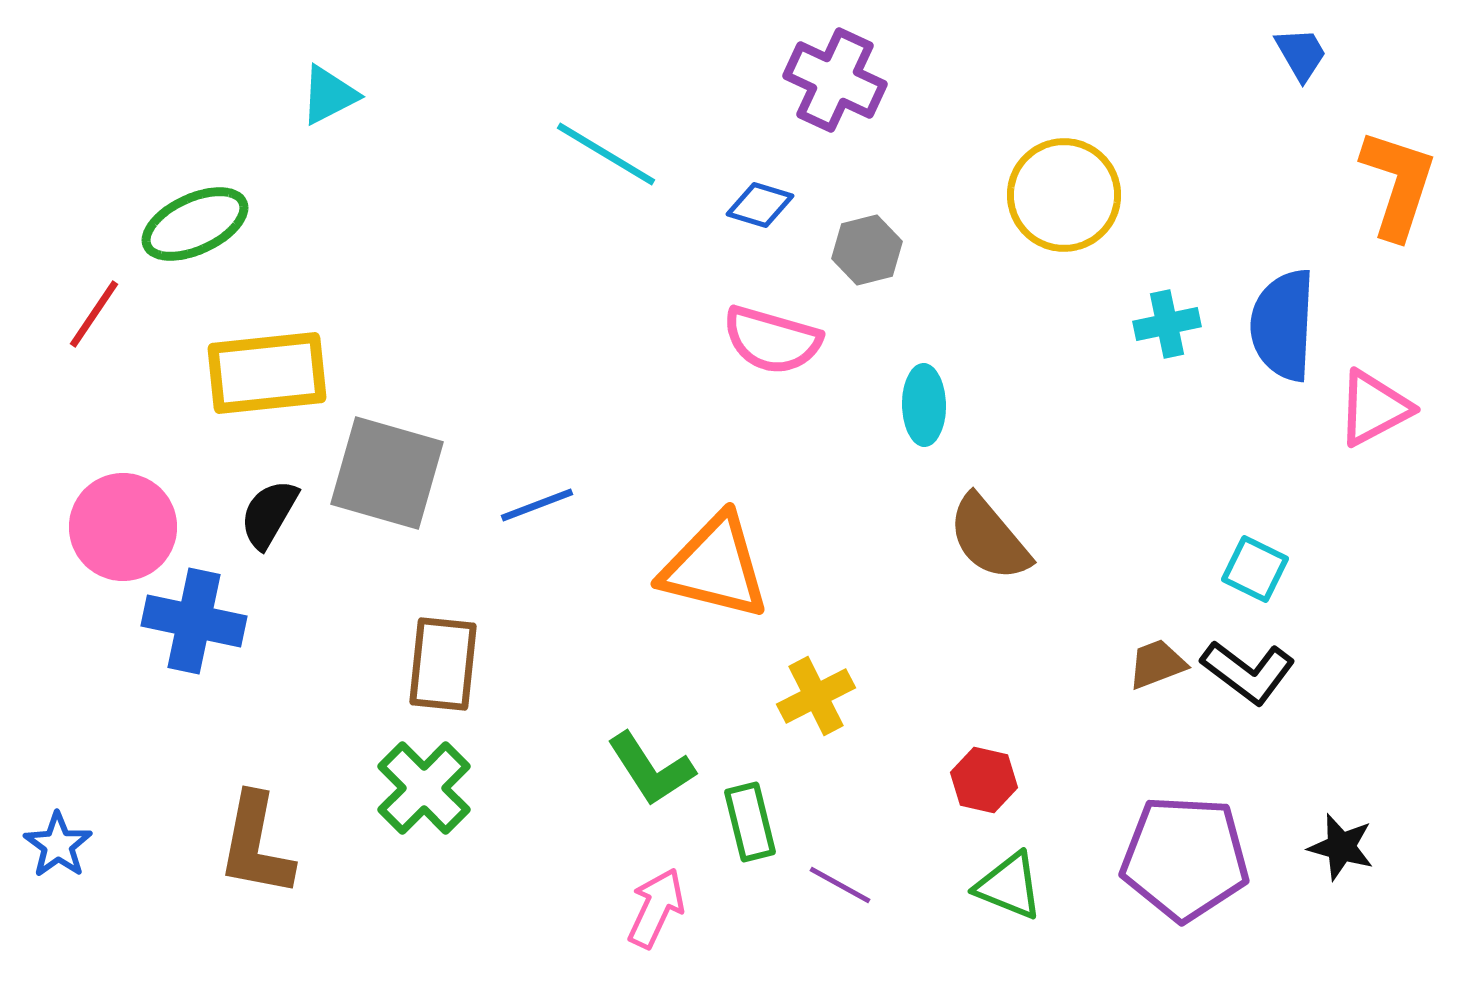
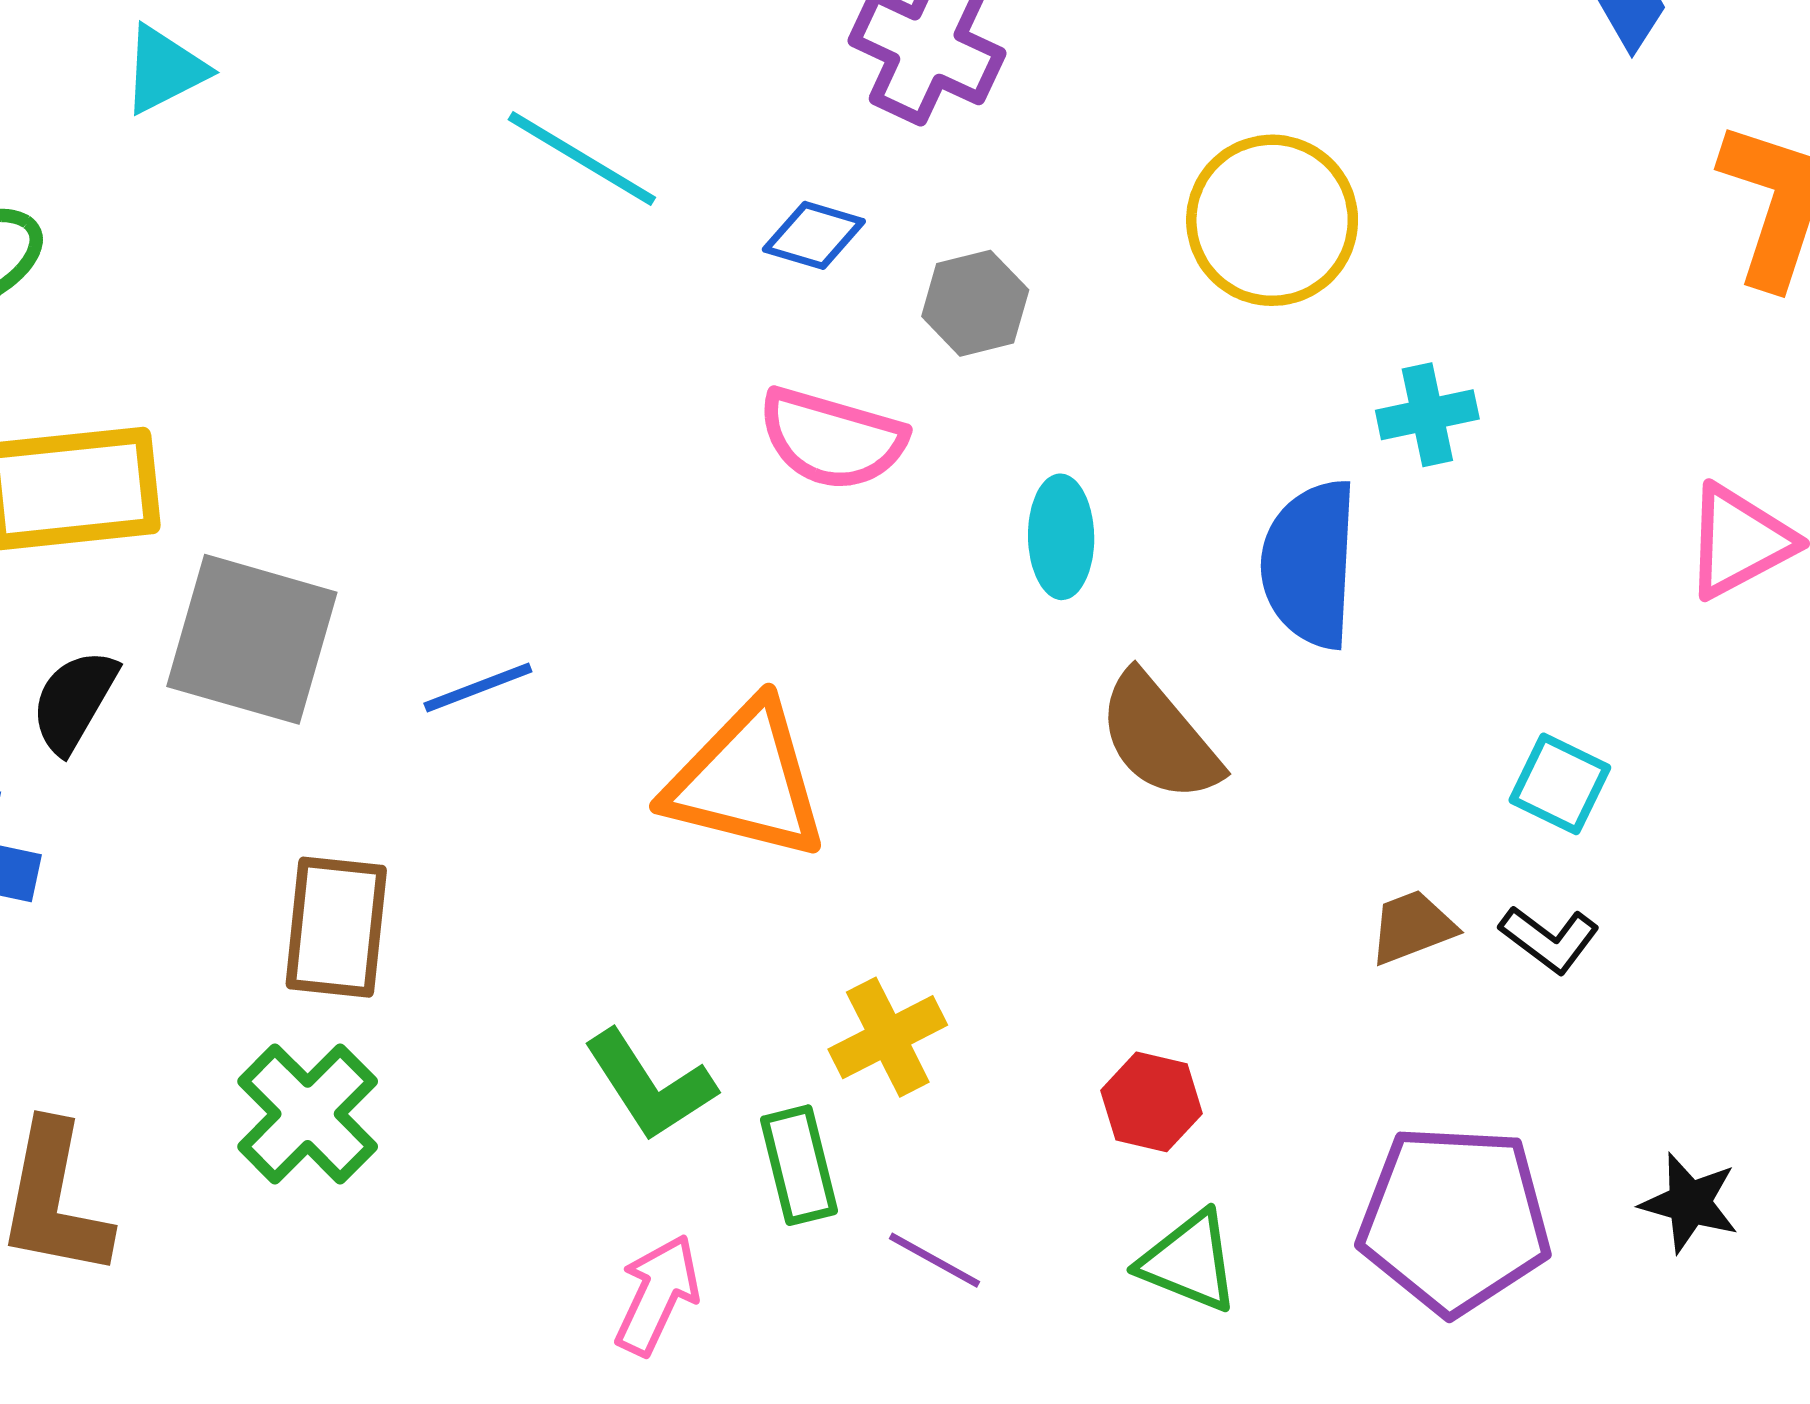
blue semicircle: (1283, 325) -> (1310, 564), moved
black L-shape: (1248, 672) -> (1549, 939), size x0.7
yellow cross: (816, 696) -> (888, 1037), moved

